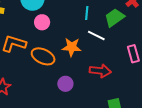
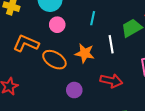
cyan line: (87, 13) -> (93, 18), moved
white line: (96, 36) -> (111, 44), turned 48

